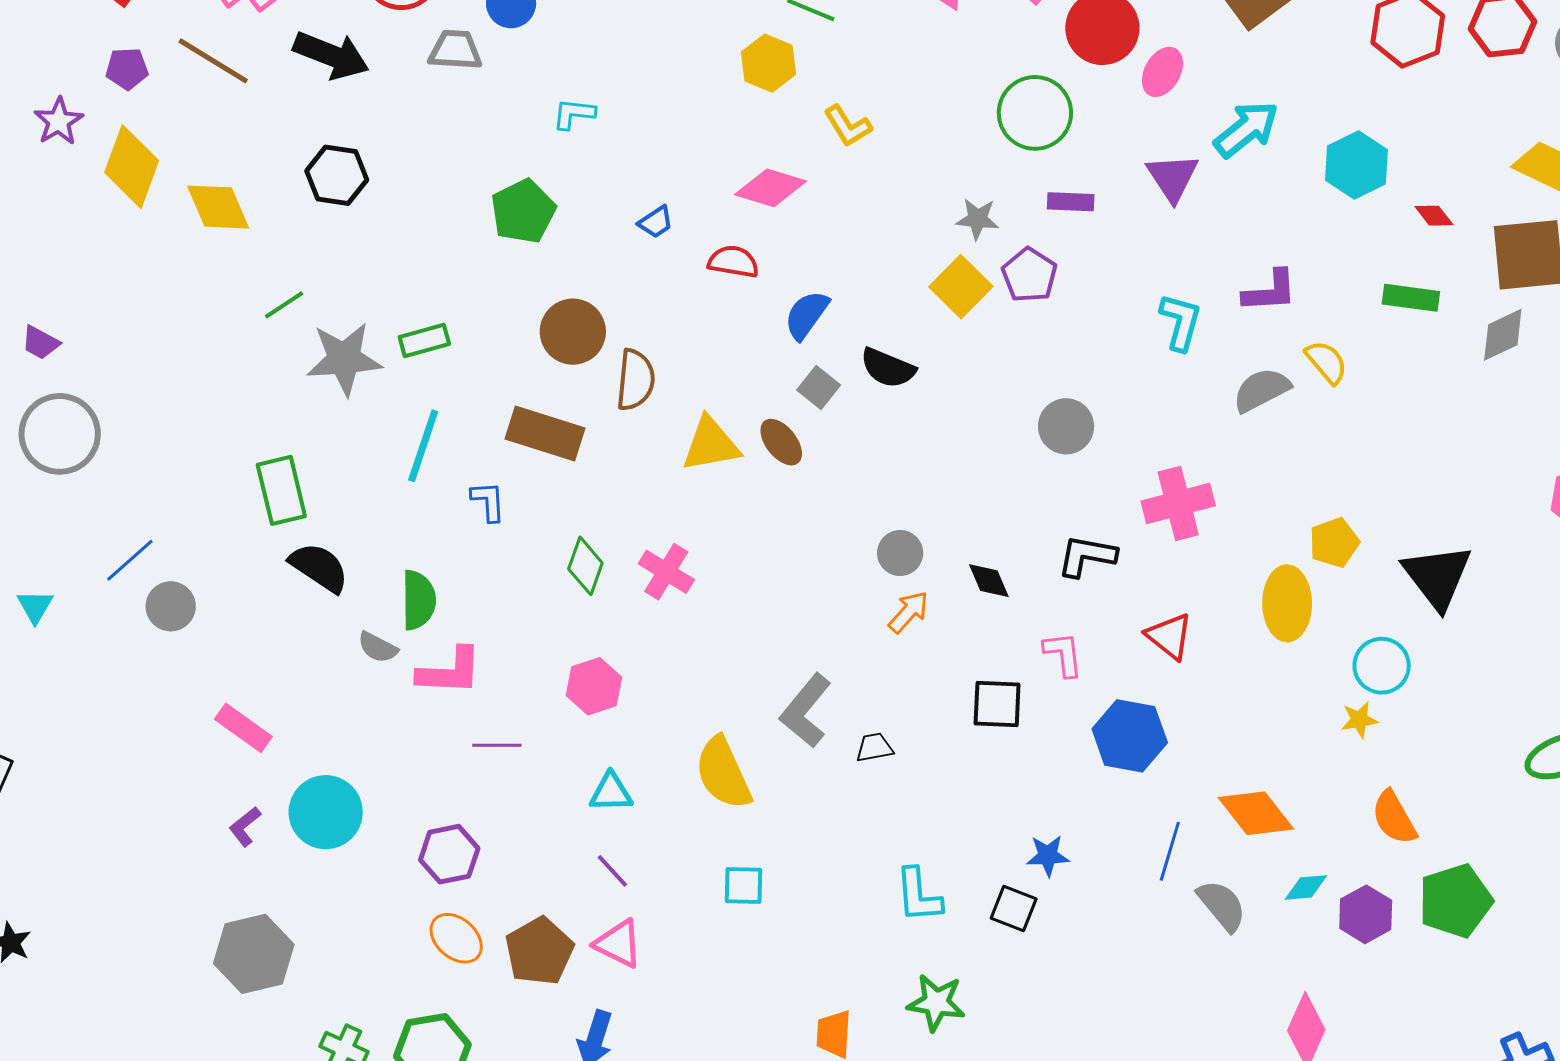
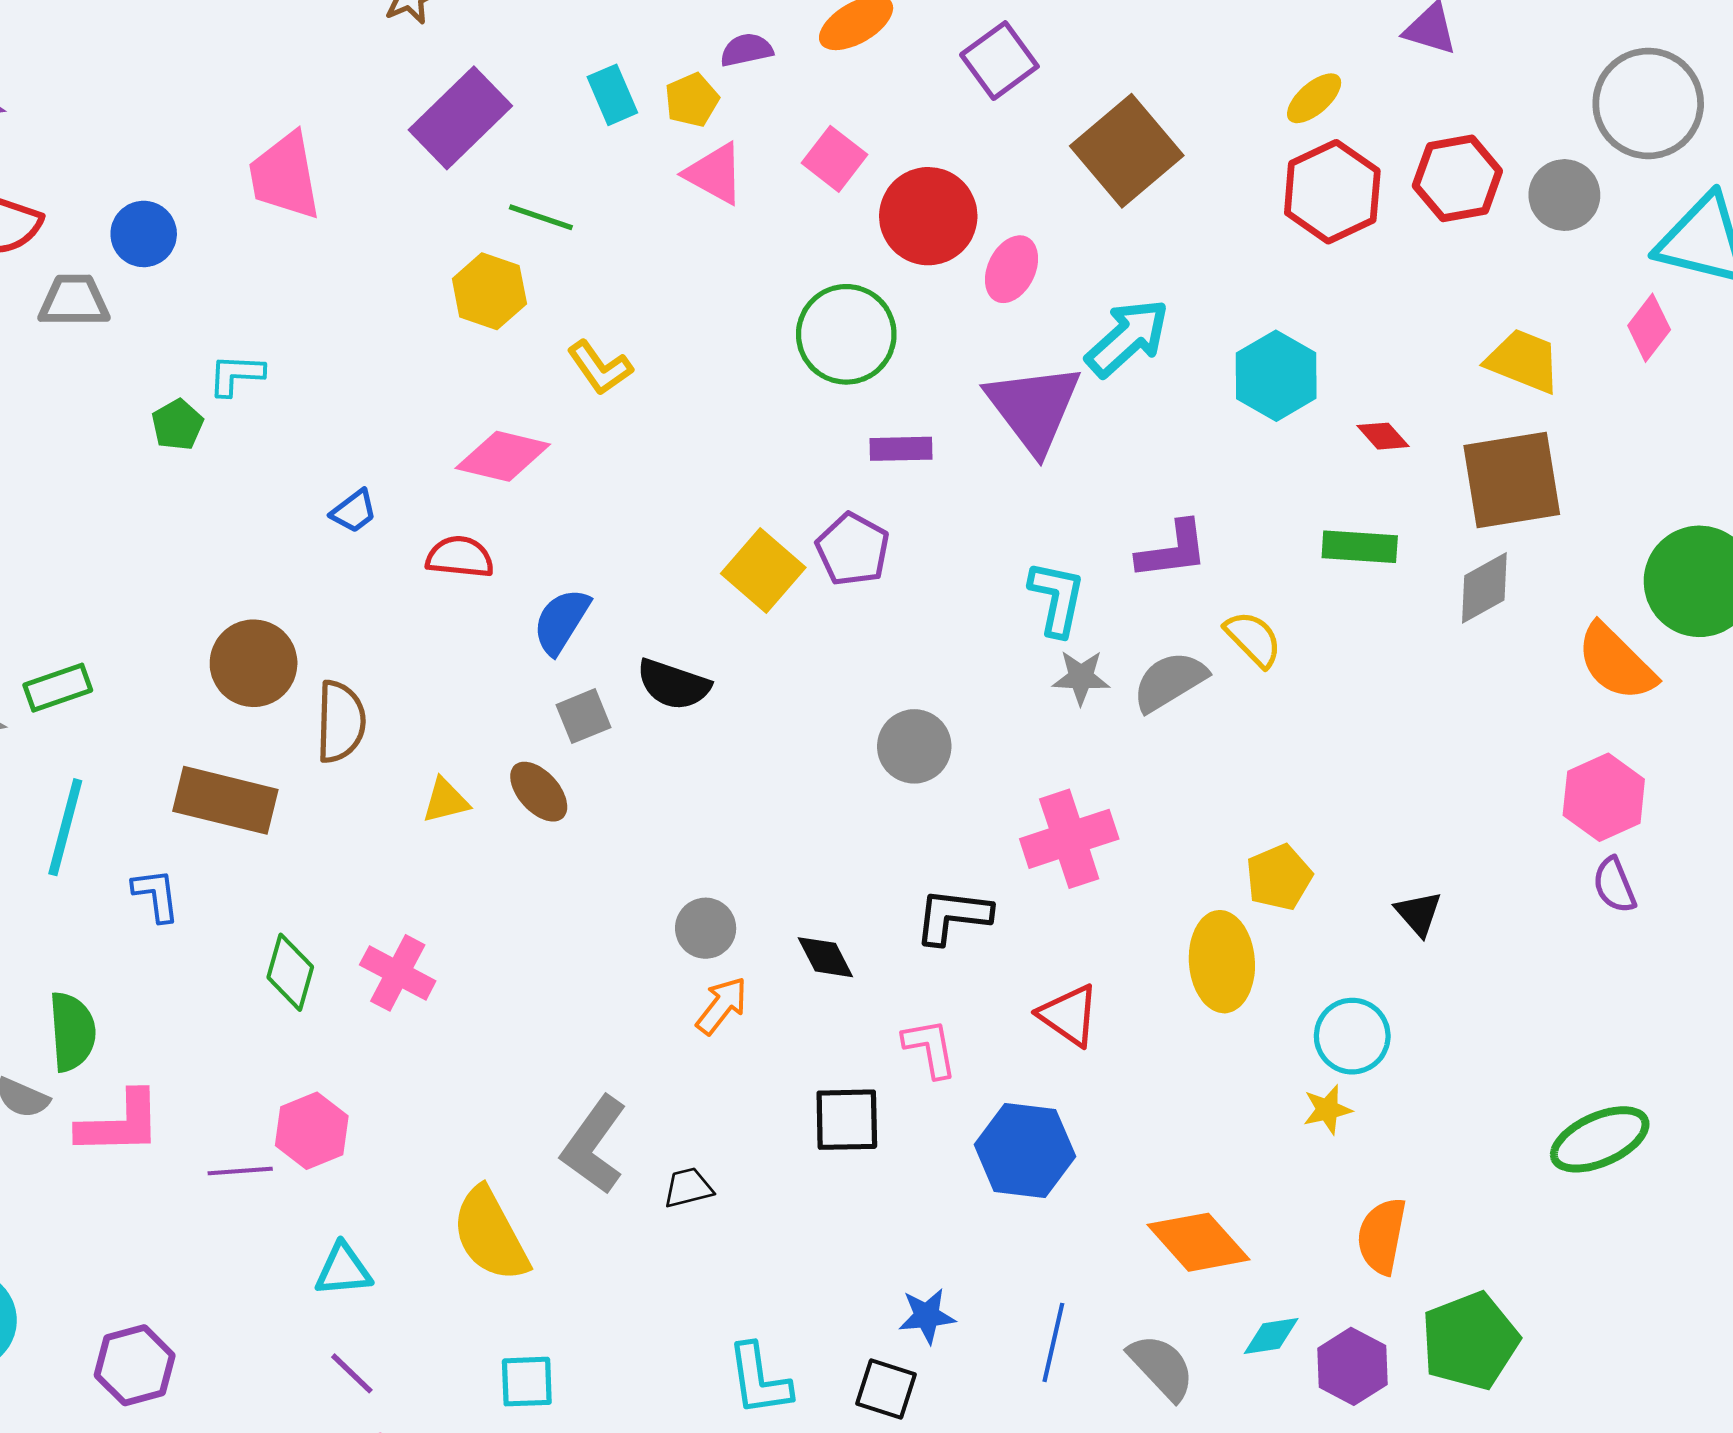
purple triangle: (1172, 177) -> (1034, 408), size x1.4
green pentagon: (523, 211) -> (177, 425), moved, size x0.6
gray star: (978, 219) -> (1081, 677), moved
gray square: (819, 387) -> (584, 716), turned 33
yellow triangle: (711, 444) -> (446, 801), size x0.6
black triangle: (1437, 577) -> (1418, 913), size x0.5
purple line: (497, 745) -> (240, 1171), moved
orange semicircle: (1394, 818) -> (1382, 1236), turned 44
blue line: (1170, 851) -> (1053, 1342), moved

